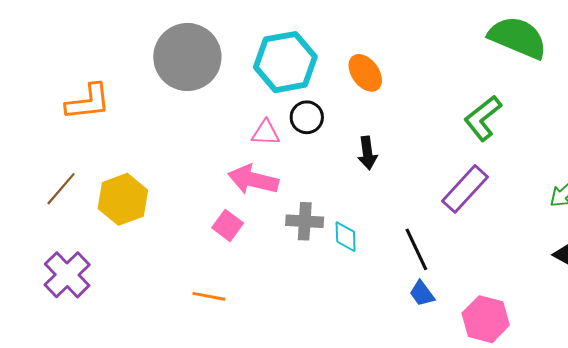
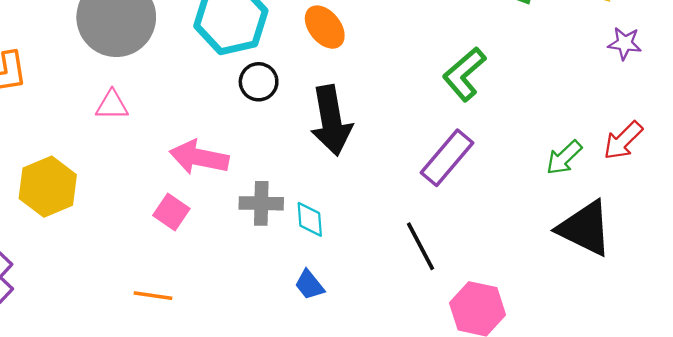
pink triangle: (266, 133) -> (112, 105), moved
black arrow: (367, 153) -> (331, 120), size x1.8
black line: (416, 249) -> (421, 246), moved
blue trapezoid: (422, 293) -> (309, 285), moved

